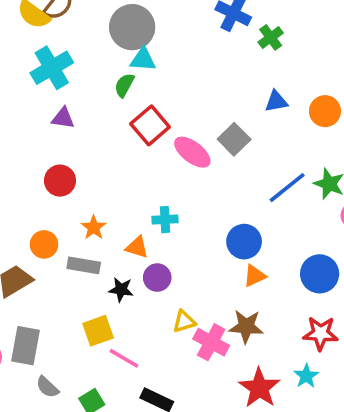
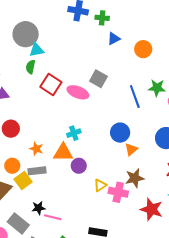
green cross: (271, 37) -> (102, 18), turned -32
blue triangle: (276, 101) -> (114, 39), moved
blue line: (287, 188) -> (135, 97), turned -55
orange triangle: (137, 247) -> (63, 153), size x1.5
black star: (121, 290) -> (39, 208), moved
yellow square: (98, 331) -> (23, 181), moved
gray rectangle: (25, 346) -> (18, 223), turned -45
pink line: (124, 358) -> (53, 217), moved

